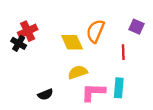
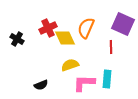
purple square: (137, 27) -> (123, 24), size x1.6
red cross: (28, 31) -> (48, 28), moved

